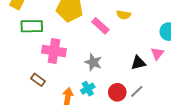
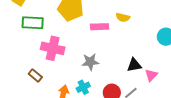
pink rectangle: (100, 26) -> (100, 27), turned -48
pink triangle: (157, 53) -> (151, 75), moved
gray star: (93, 62) -> (90, 62), turned -30

